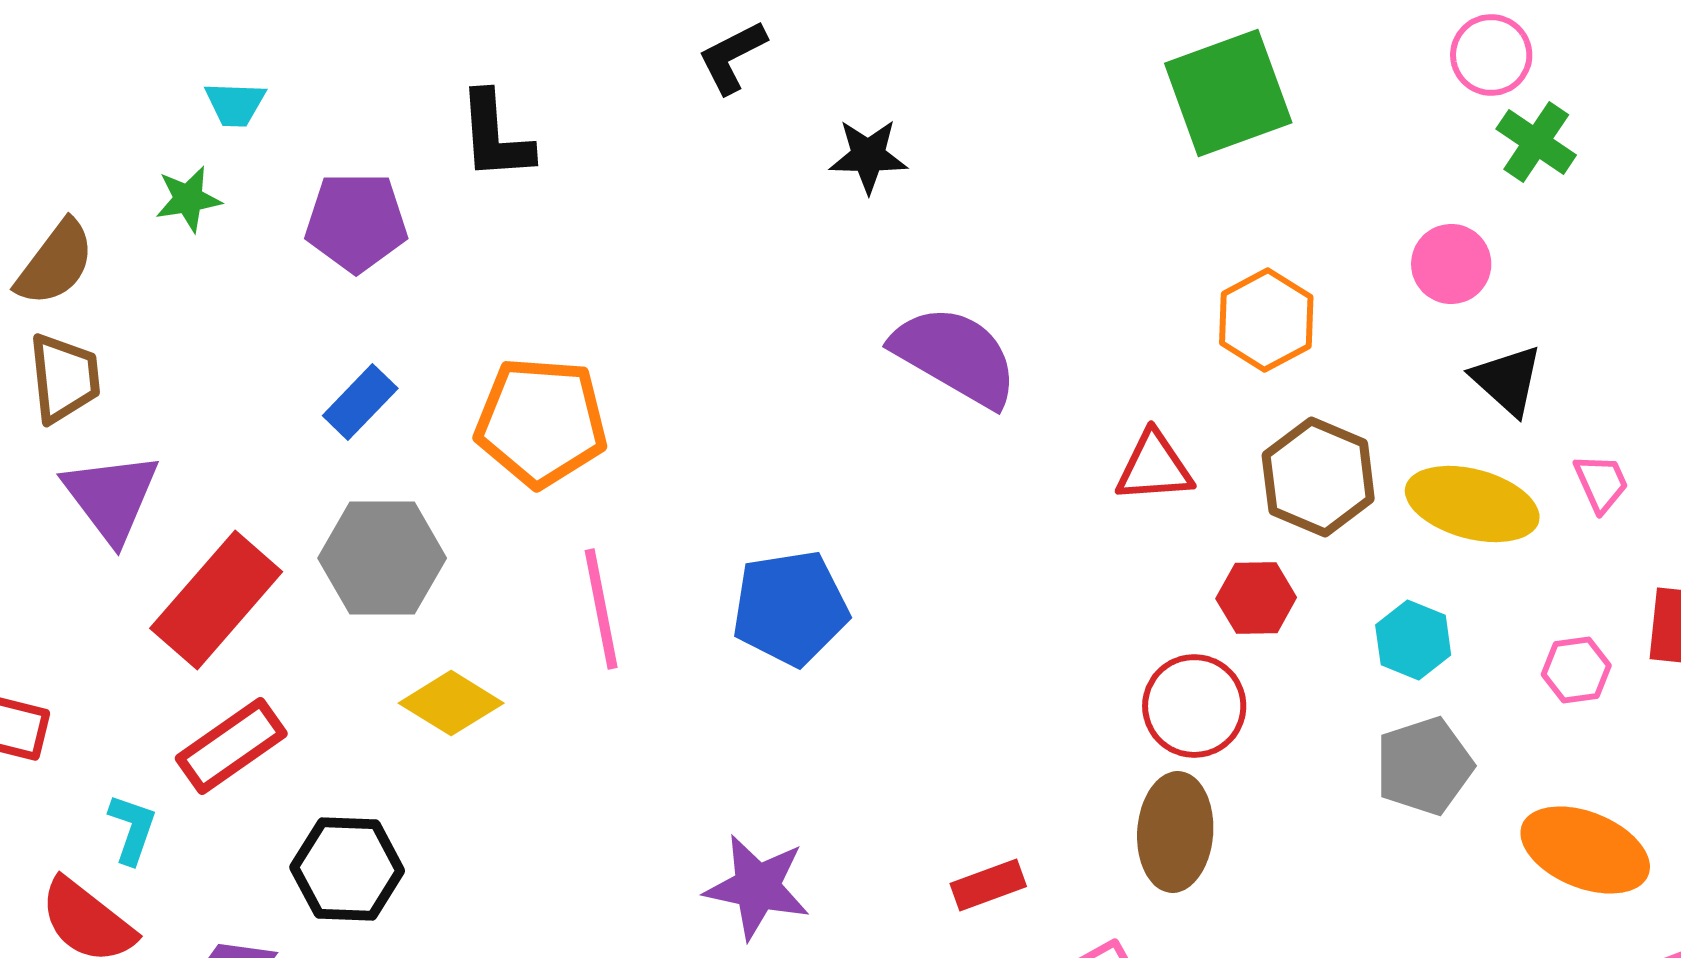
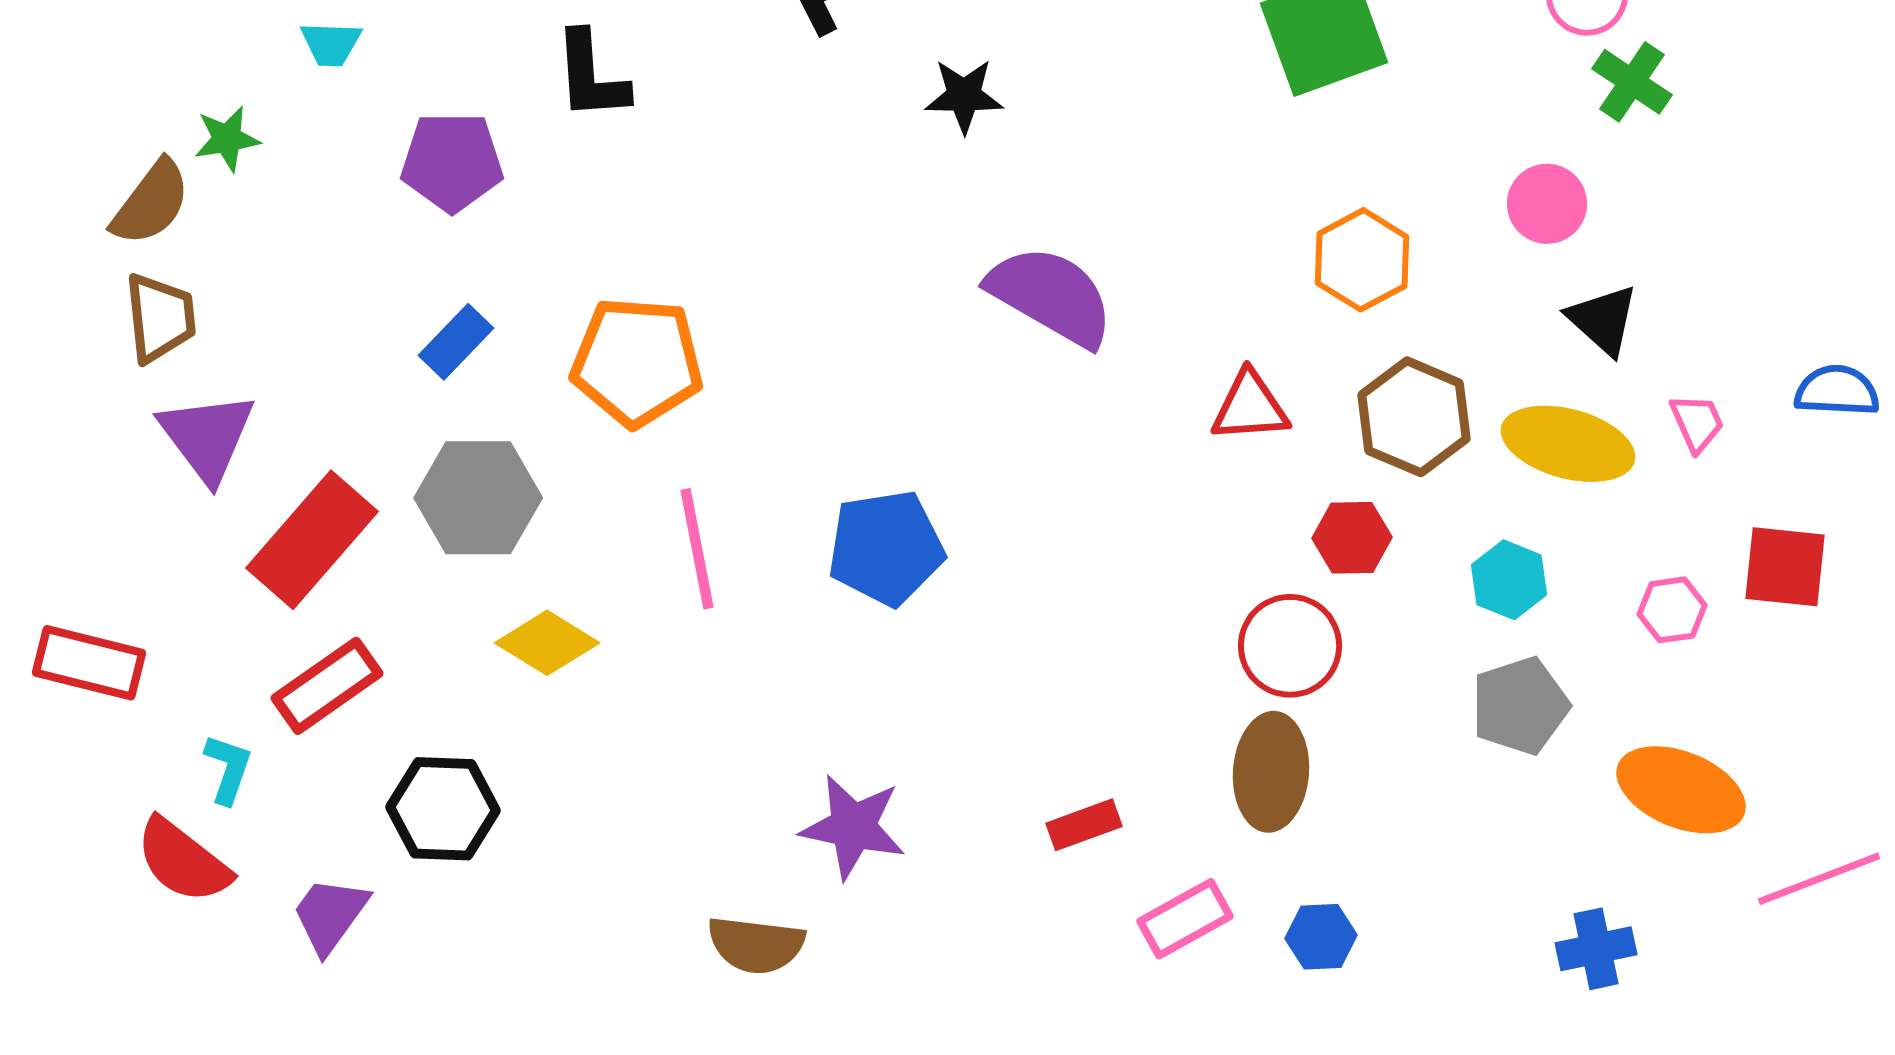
green star: (188, 199) -> (227, 139), moved

